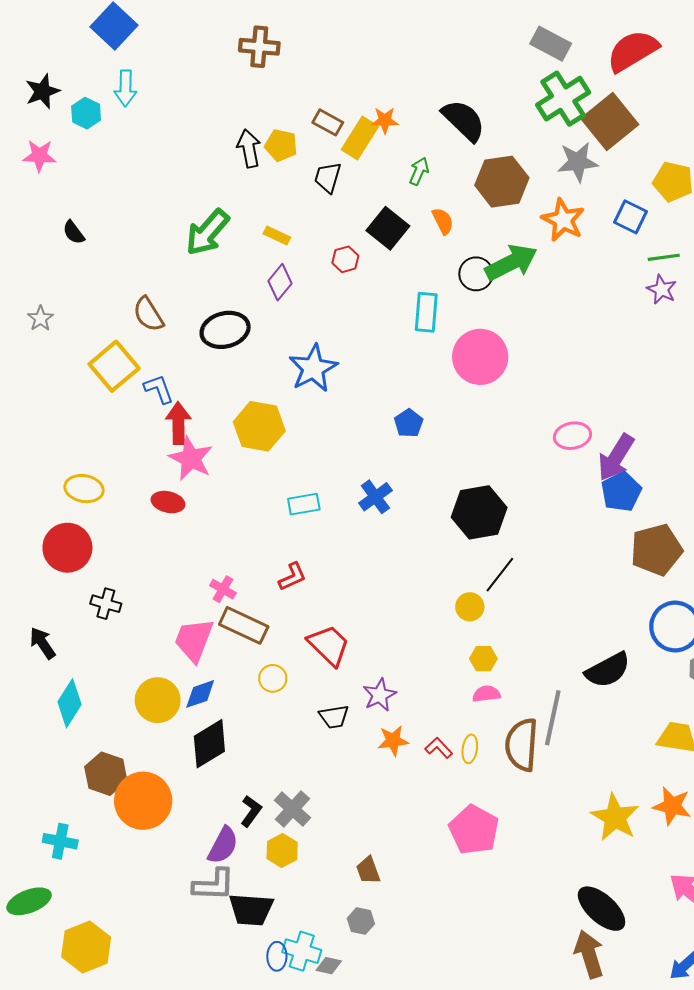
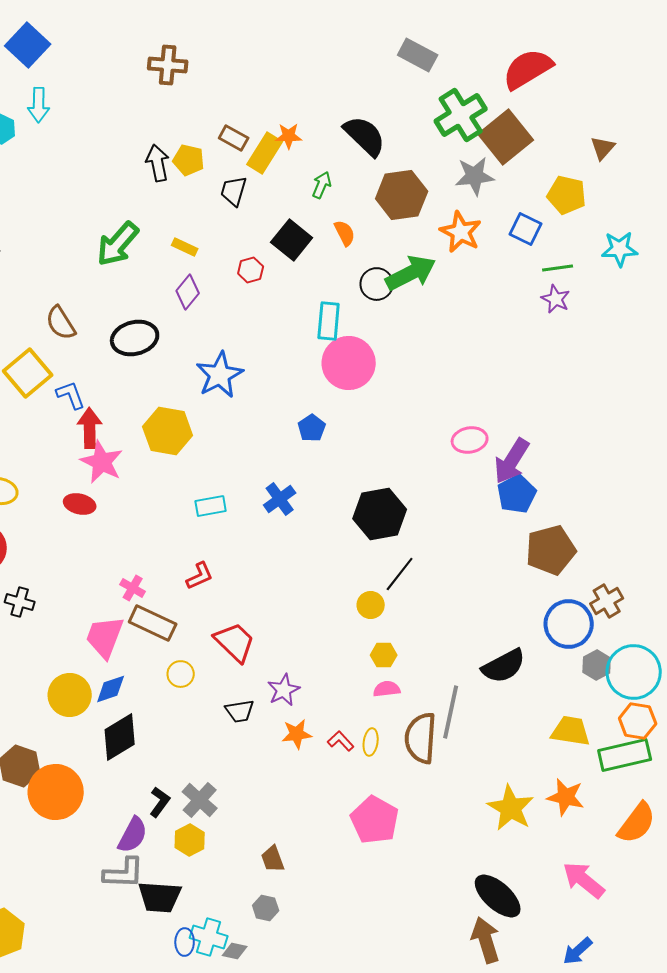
gray rectangle: (551, 44) -> (418, 55), moved
pink circle: (480, 357) -> (349, 363), moved

